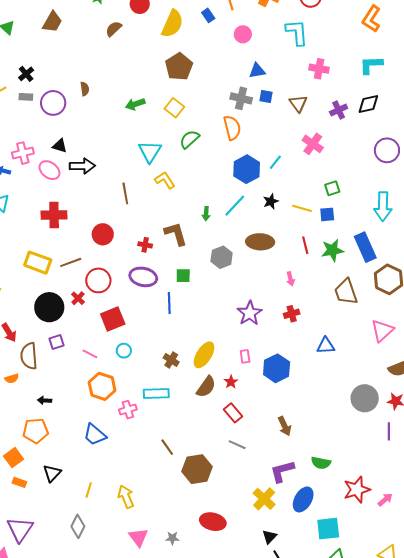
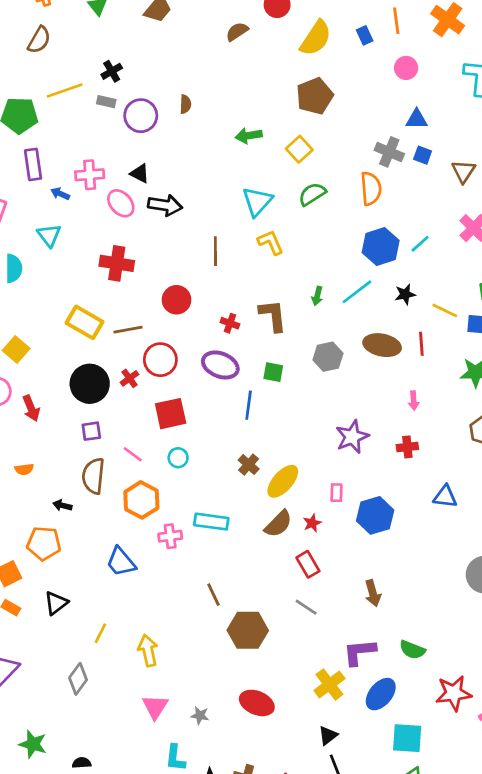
red line: (305, 245) -> (421, 344), moved
brown semicircle: (29, 356) -> (93, 476), moved
brown cross: (171, 360) -> (249, 465), moved

